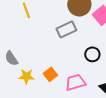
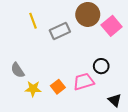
gray rectangle: (66, 29) -> (60, 31), moved
pink trapezoid: (75, 82) -> (84, 82), moved

